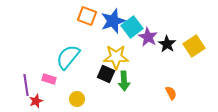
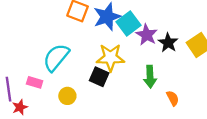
green arrow: (124, 81) -> (150, 77), moved
yellow circle: (77, 99) -> (67, 96), moved

